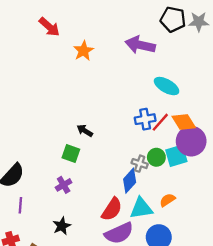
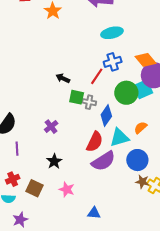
cyan ellipse: (167, 86) -> (112, 33), moved, turned -35
red line: (160, 122) -> (97, 76), moved
green square: (71, 154) -> (77, 97), moved
green circle: (156, 157) -> (126, 93), size x1.5
gray cross: (140, 164) -> (89, 102), moved

